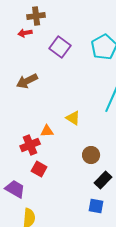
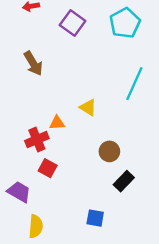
brown arrow: (27, 81) -> (33, 63), turned -95
blue square: (96, 206) -> (95, 218), moved

